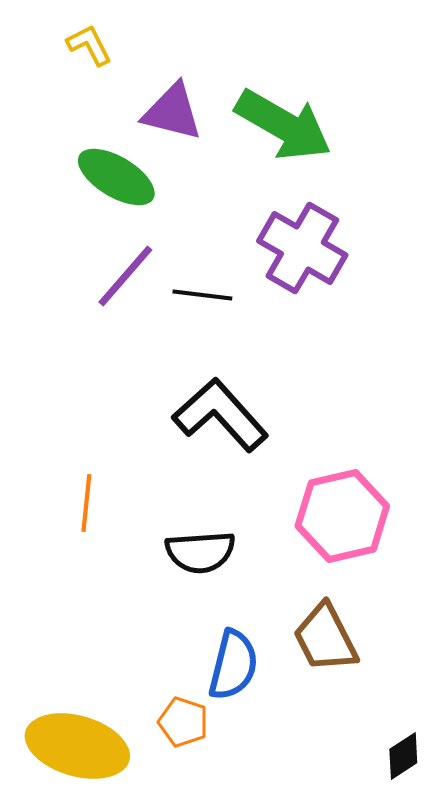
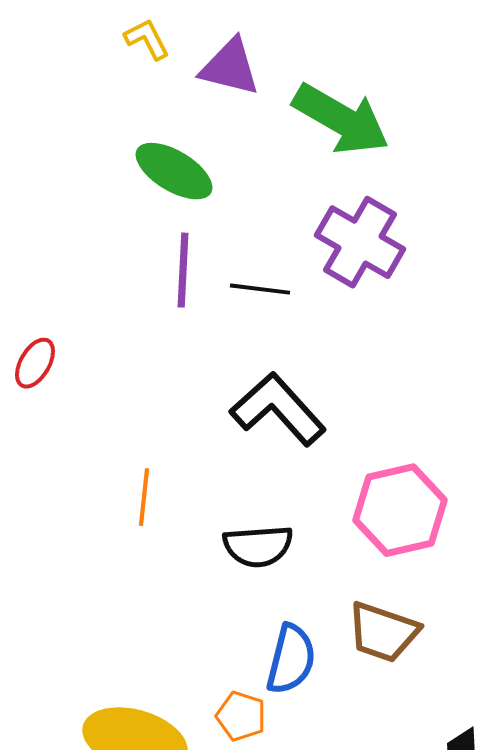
purple triangle: (172, 112) -> (230, 67), moved
purple line: (125, 276) -> (183, 270), turned -38
brown trapezoid: (325, 638) -> (383, 632), turned -44

